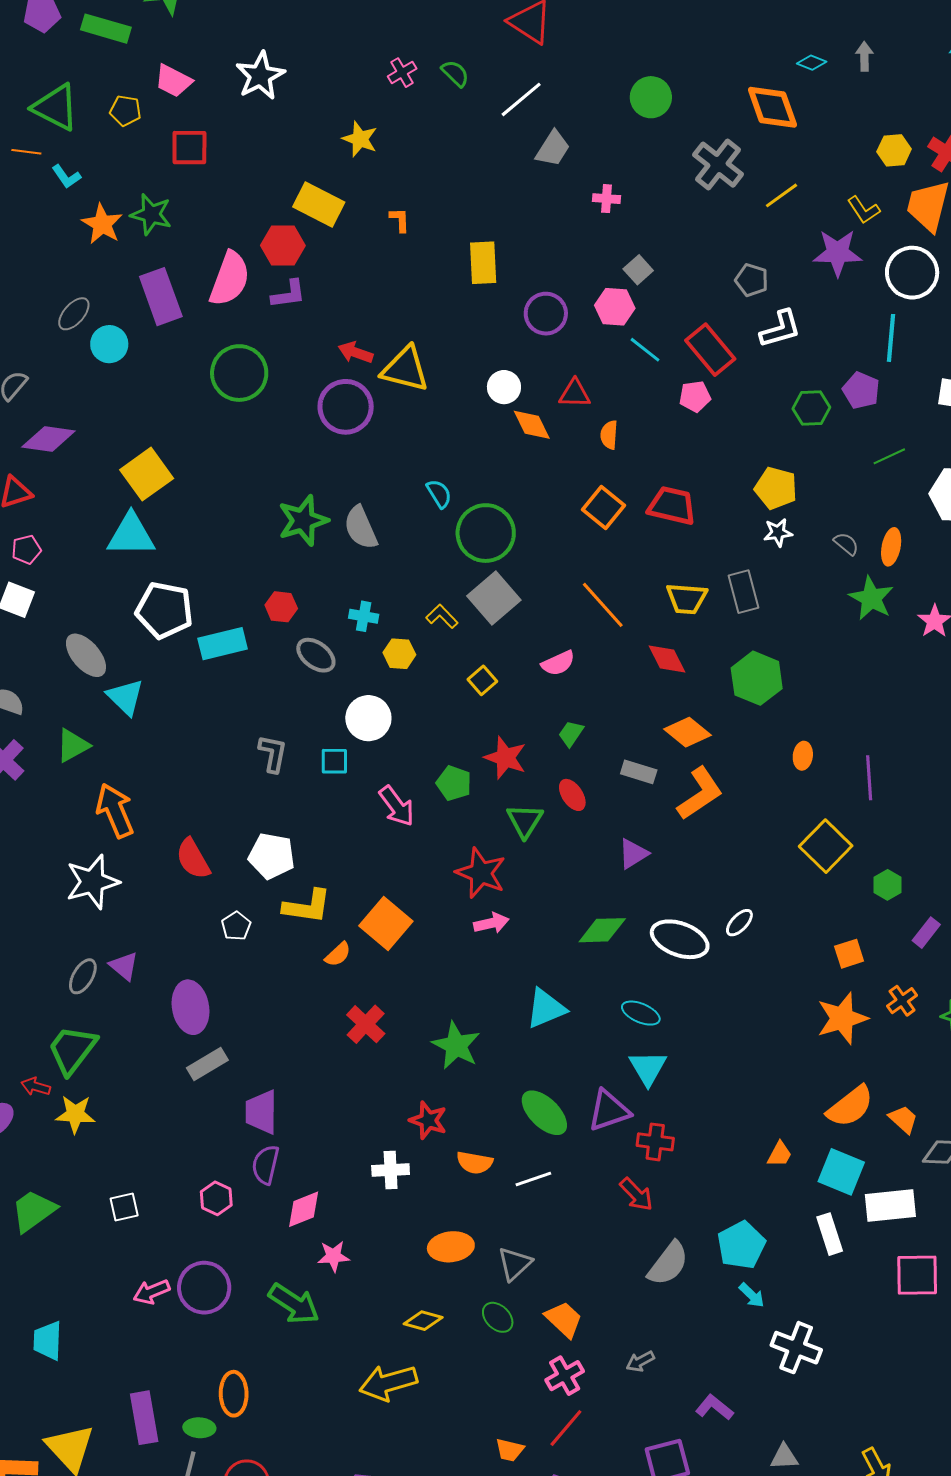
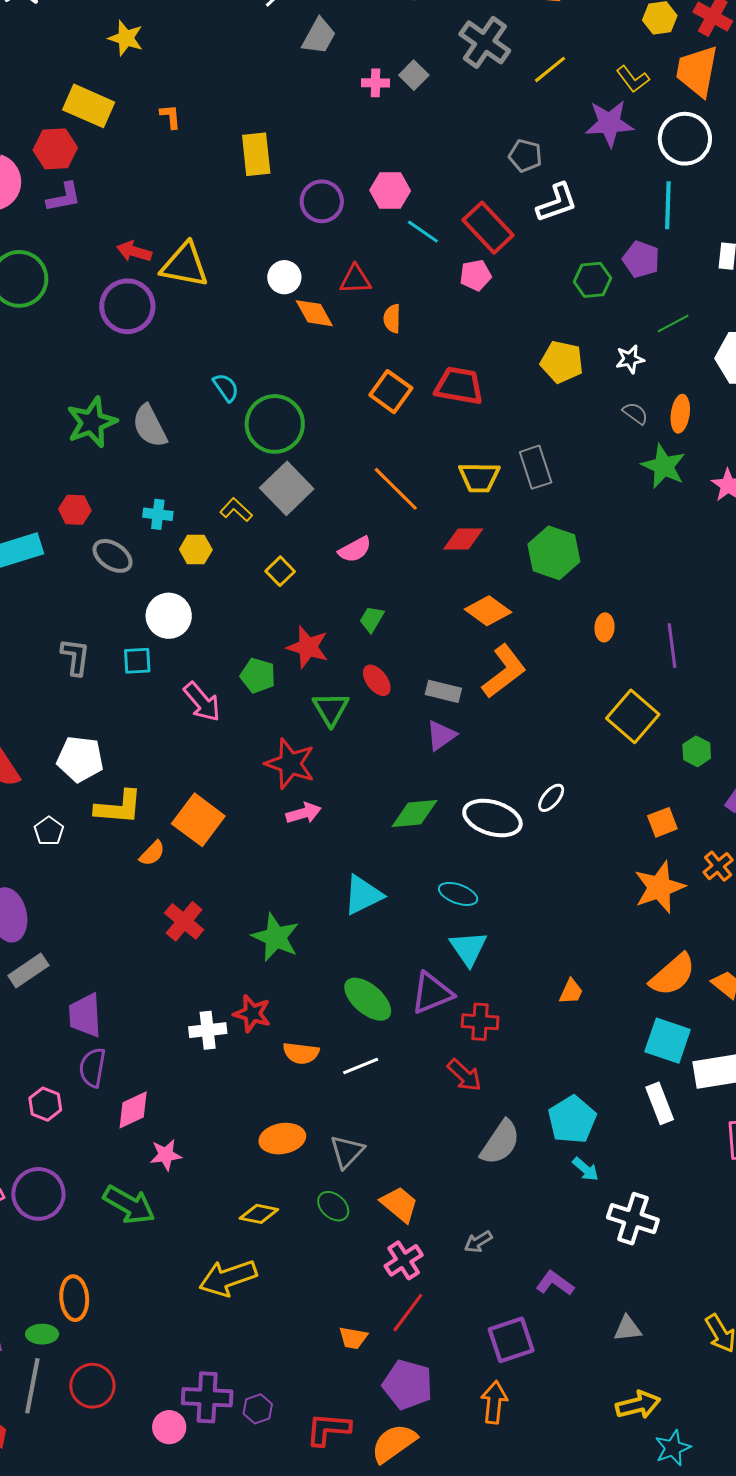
gray square: (638, 270) -> (414, 75), moved
white star: (778, 533) -> (630, 359), moved
red diamond: (667, 659) -> (463, 539), turned -60
gray rectangle: (639, 772) -> (443, 691), moved
orange trapezoid: (780, 1154) -> (571, 992), moved
white cross: (391, 1170) -> (208, 1030), moved

